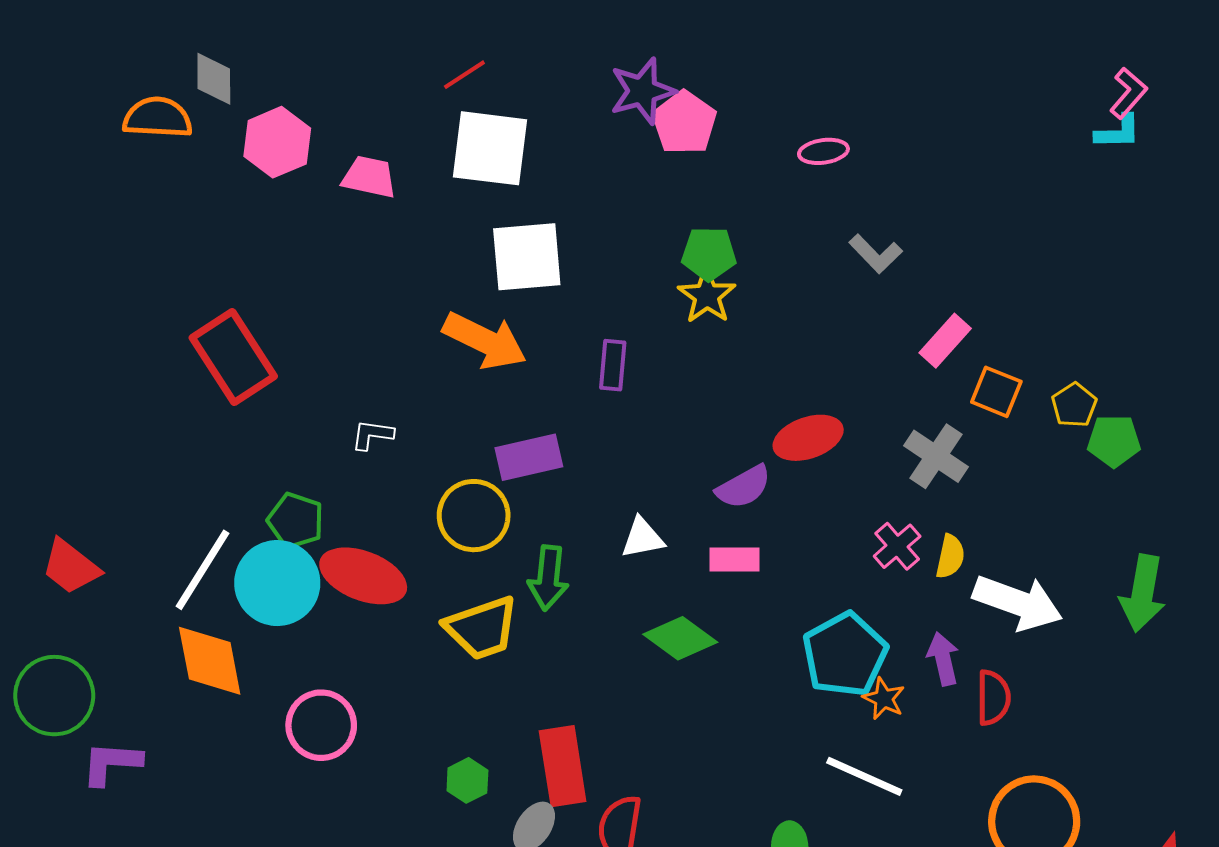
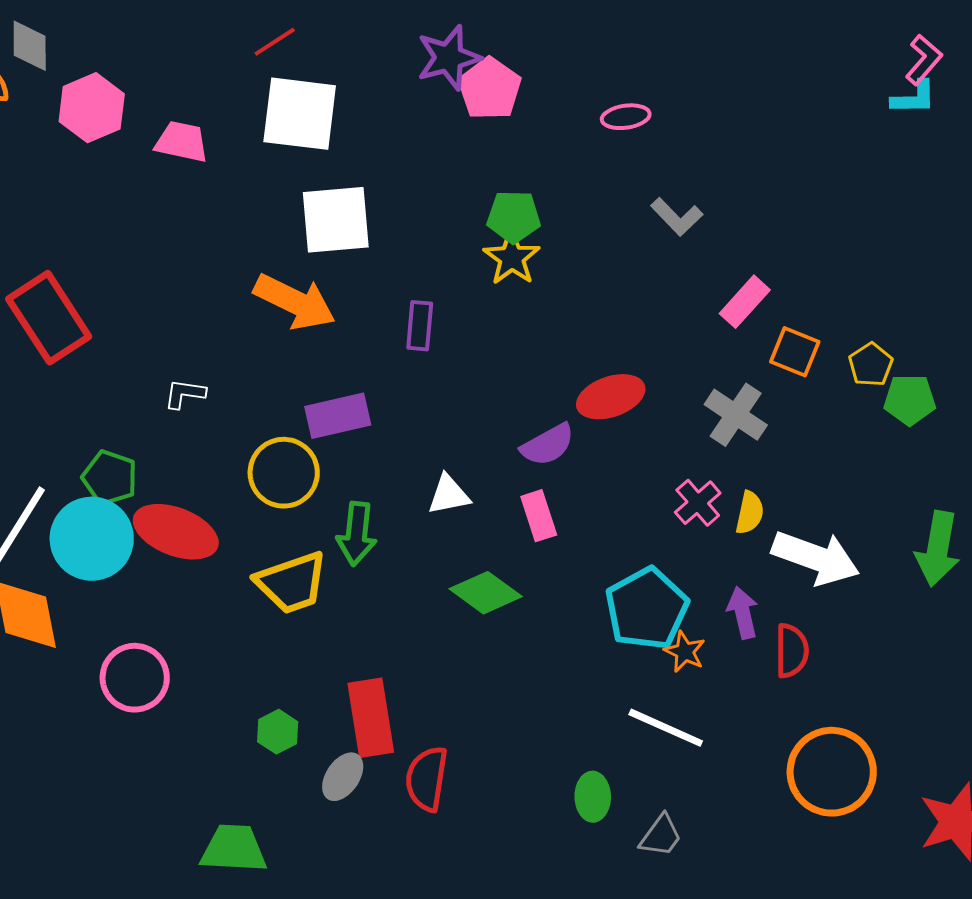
pink rectangle: (734, 560) -> (539, 516), turned 72

